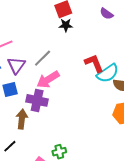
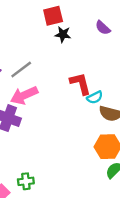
black star: (66, 25) -> (63, 34), moved
cyan semicircle: (108, 73) -> (95, 97), size x0.6

